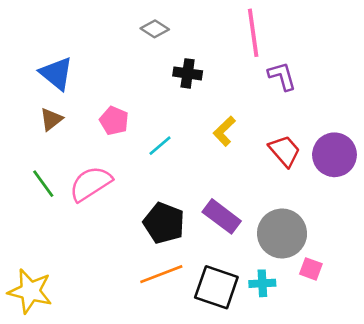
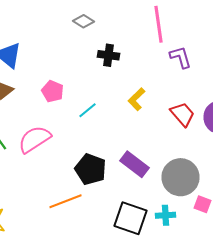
orange line: (161, 274) -> (66, 201), moved

